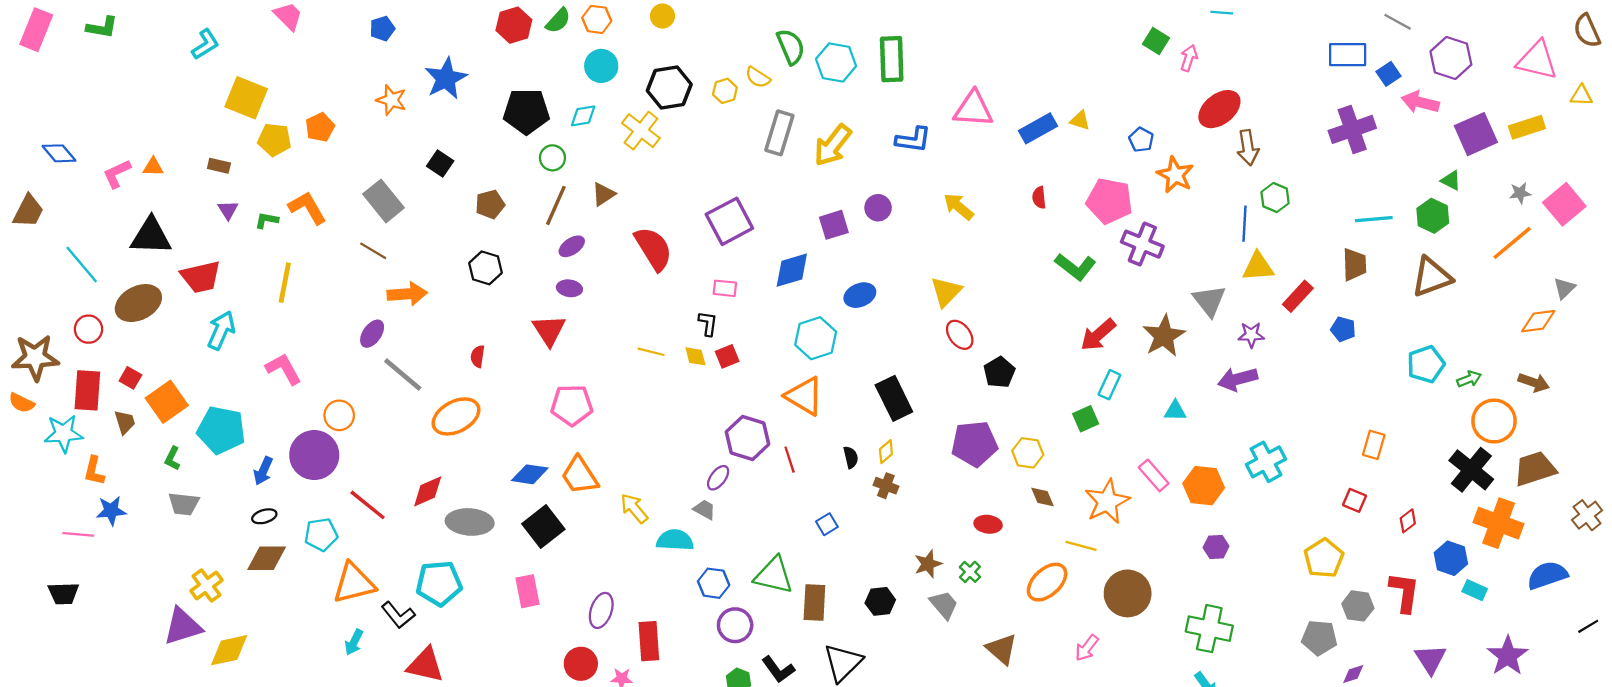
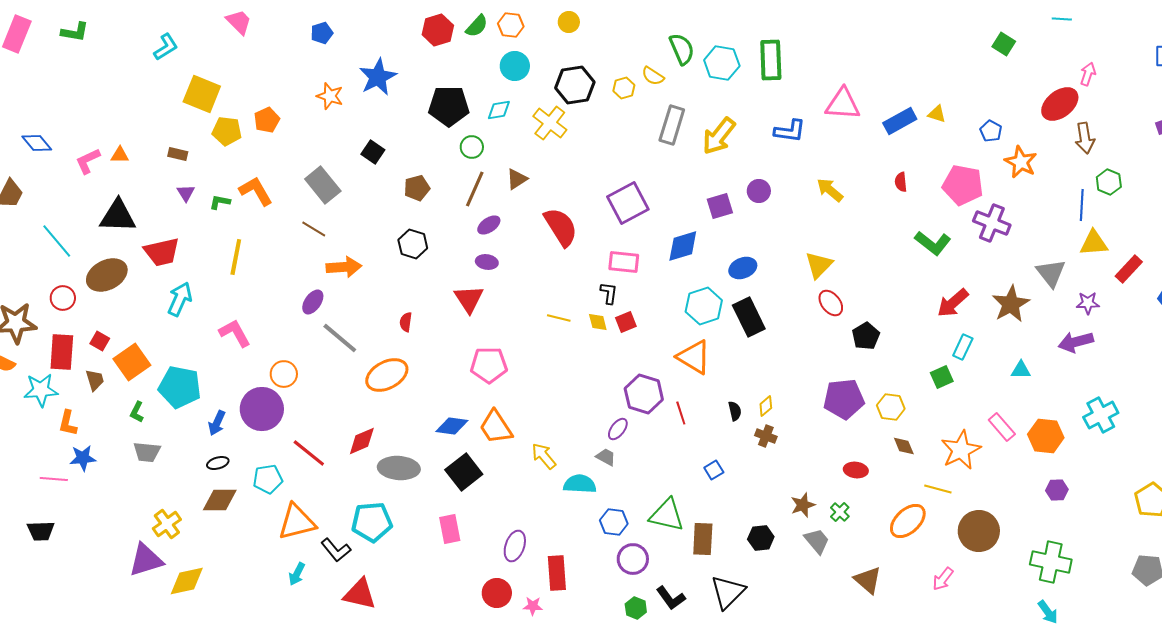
pink arrow: (1189, 58) -> (1088, 74), moved
pink rectangle: (725, 288) -> (624, 262), size x1.4
black rectangle: (894, 398) -> (749, 317), moved

